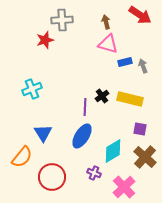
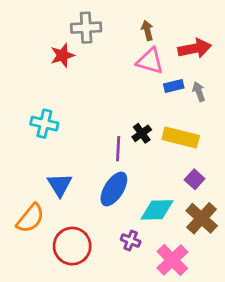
red arrow: (140, 15) -> (195, 48), moved, turned -45
cyan cross: (32, 89) -> (44, 124), turned 36
purple square: (140, 129) -> (195, 179), turned 32
cyan diamond: (113, 151) -> (157, 210), turned 30

